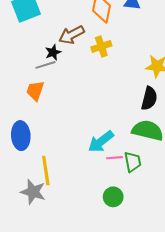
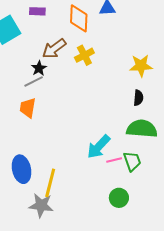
black semicircle: (149, 98) -> (138, 98), size x0.7
blue ellipse: (21, 136) -> (22, 169), moved
yellow line: (46, 171) -> (50, 183), turned 32

